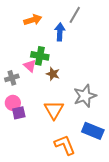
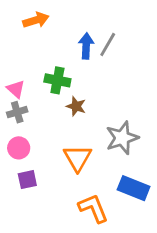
gray line: (75, 15) -> (108, 45), moved
orange arrow: (33, 20) -> (36, 20), moved
pink triangle: (30, 66) -> (16, 89), moved
purple square: (19, 113) -> (27, 180), moved

